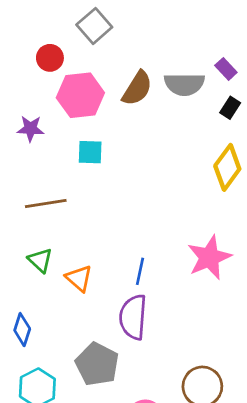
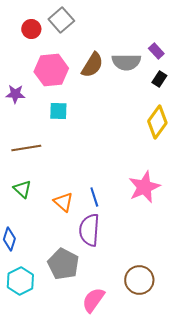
red circle: (50, 58) -> (31, 29), moved
blue line: (140, 271) -> (94, 197), turned -30
orange triangle: (79, 278) -> (63, 202), moved

